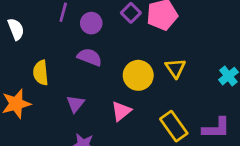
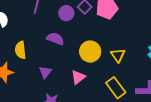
purple circle: (91, 23) -> (66, 13), moved
yellow triangle: (175, 68) -> (118, 55), moved

